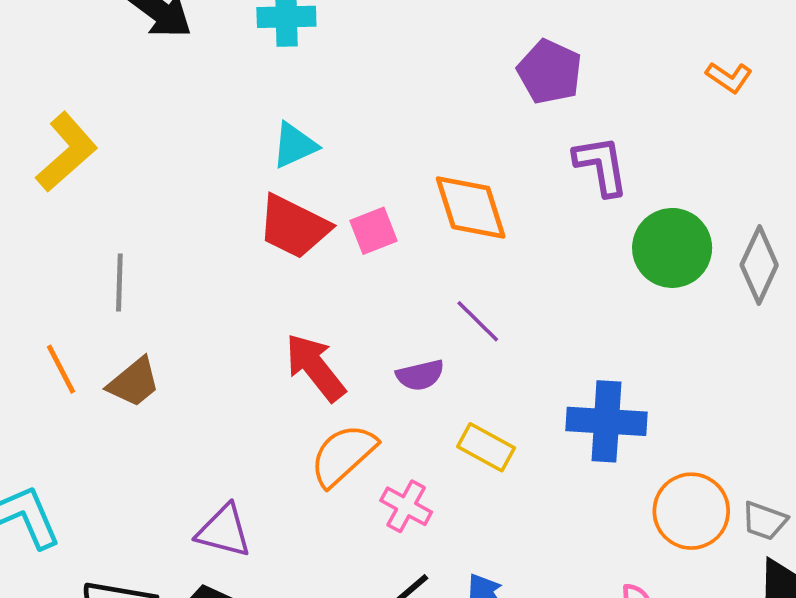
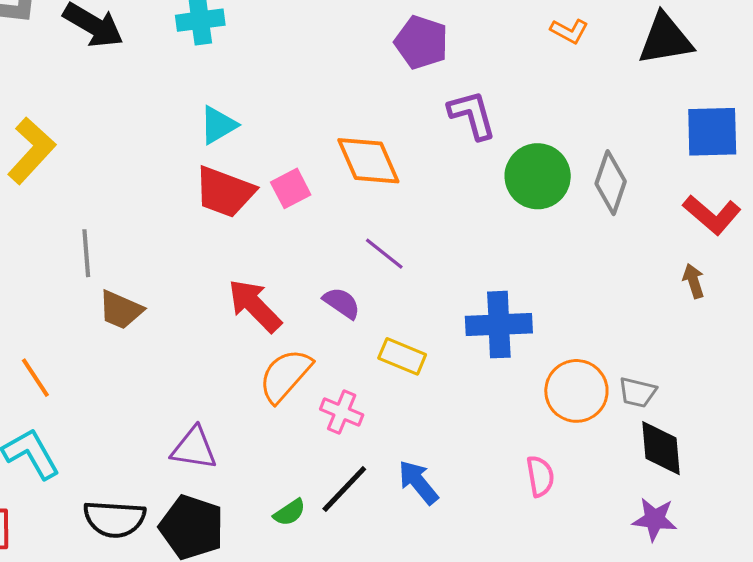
orange line: (61, 369) -> (35, 378), moved
purple semicircle: (420, 375) -> (342, 303), turned -126
brown trapezoid: (134, 382) -> (121, 310), moved, turned 69

